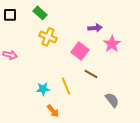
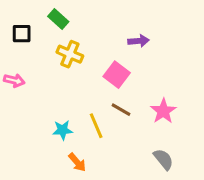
black square: (10, 15) -> (22, 34), moved
pink star: (112, 44) -> (163, 111), moved
brown line: (91, 74) -> (121, 110), moved
gray semicircle: (112, 100) -> (163, 159), moved

